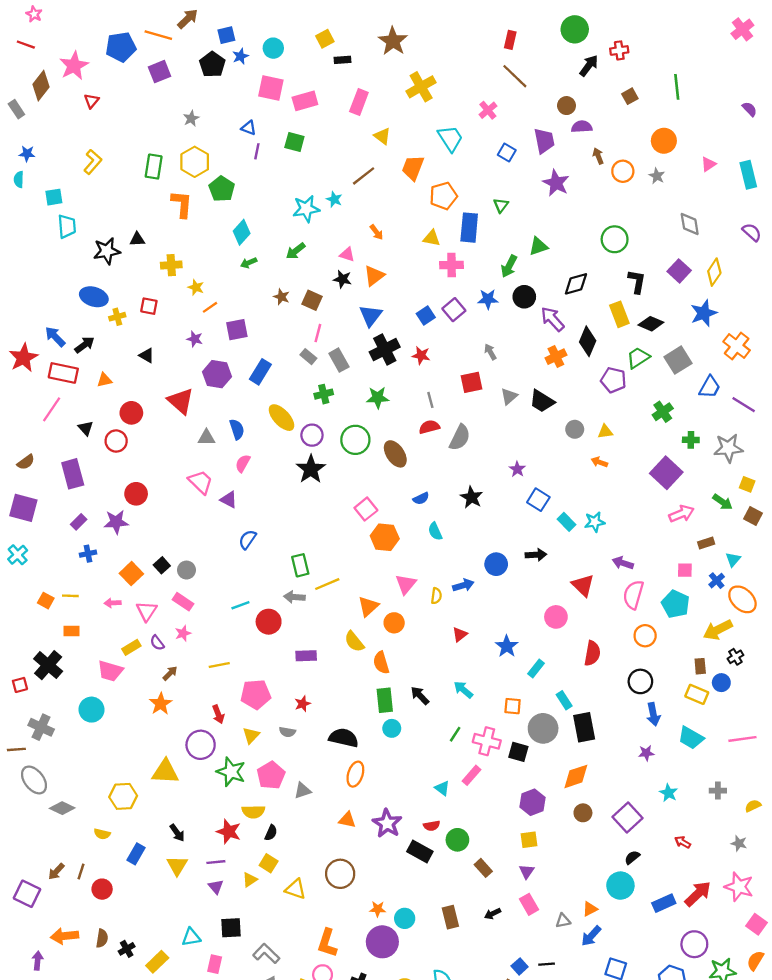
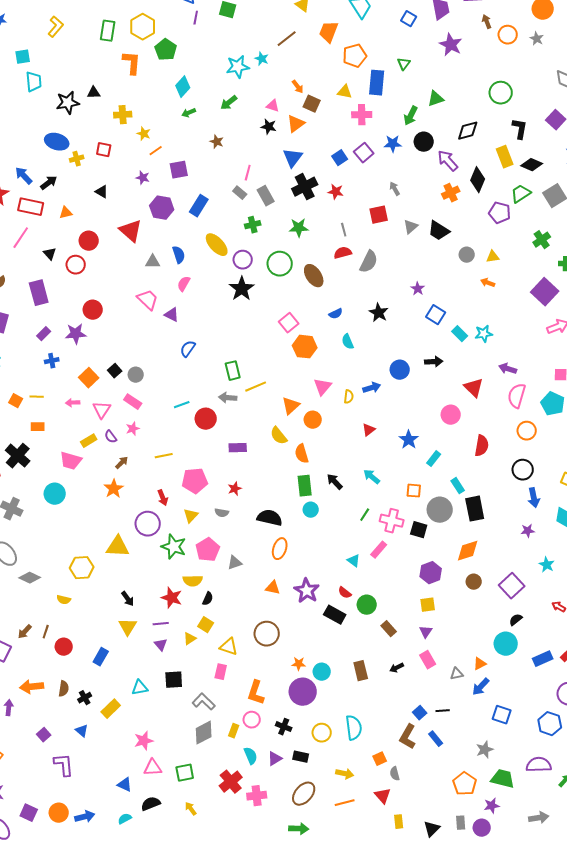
brown square: (312, 300) -> (312, 104), moved
red semicircle: (432, 826) -> (345, 593), turned 48
blue rectangle: (136, 854) -> (101, 657), moved
pink rectangle: (215, 964) -> (221, 672), moved

